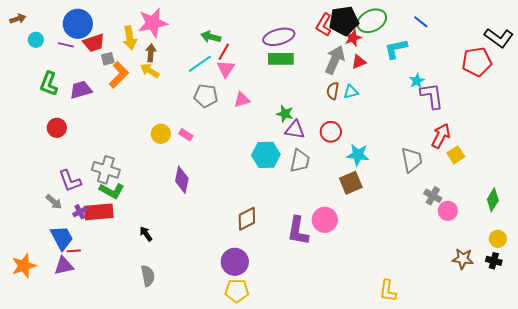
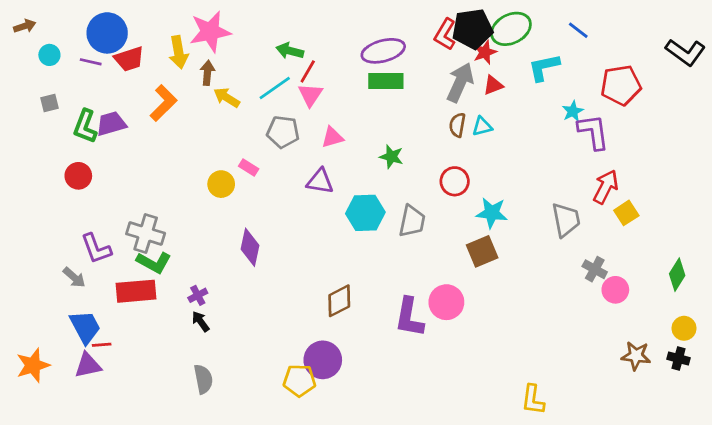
gray square: (108, 59) -> (49, 103), moved
red pentagon: (477, 62) -> (621, 85), moved
yellow arrow: (150, 71) -> (227, 98), moved
green L-shape: (49, 84) -> (85, 126), moved
purple triangle: (295, 130) -> (320, 181), moved
pink rectangle: (186, 135) -> (249, 168), moved
purple cross: (80, 212) -> (198, 295), moved
yellow pentagon: (237, 291) -> (299, 380), moved

